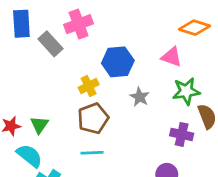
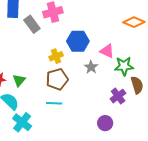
pink triangle: (172, 57) -> (107, 51), moved
purple cross: (182, 134) -> (118, 96), turned 35

